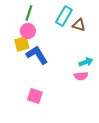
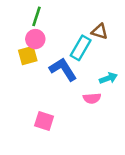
cyan rectangle: (64, 16) -> (81, 48), moved
blue L-shape: (37, 55) -> (63, 69), moved
pink semicircle: (81, 76) -> (92, 98), moved

